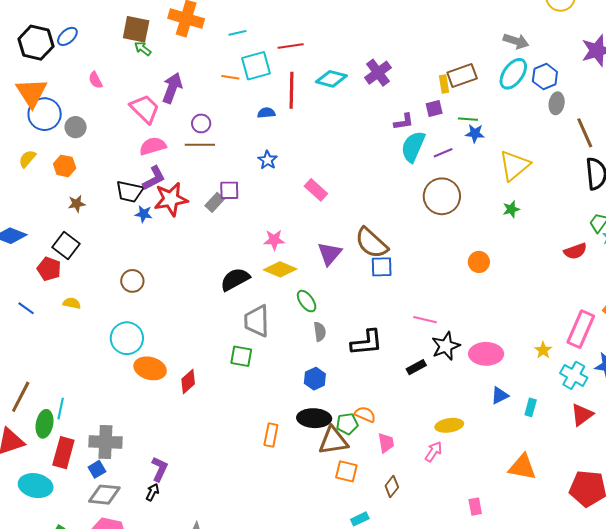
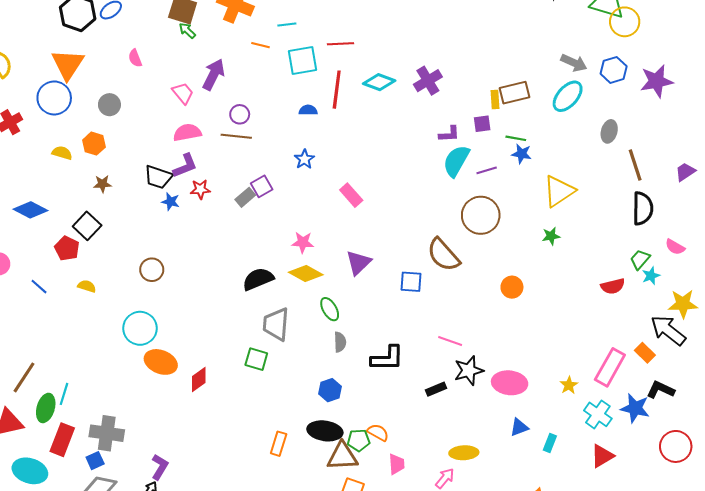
orange line: (230, 77) -> (260, 45), moved
blue hexagon: (545, 77) -> (614, 70), moved
pink trapezoid: (145, 109) -> (183, 93), size x0.7
blue circle: (45, 114) -> (54, 98), moved
yellow semicircle: (27, 159) -> (62, 153), moved, turned 60
purple square: (229, 190) -> (262, 186), turned -35
red star: (171, 199) -> (200, 189), size x0.6
brown semicircle: (371, 243) -> (443, 255), moved

